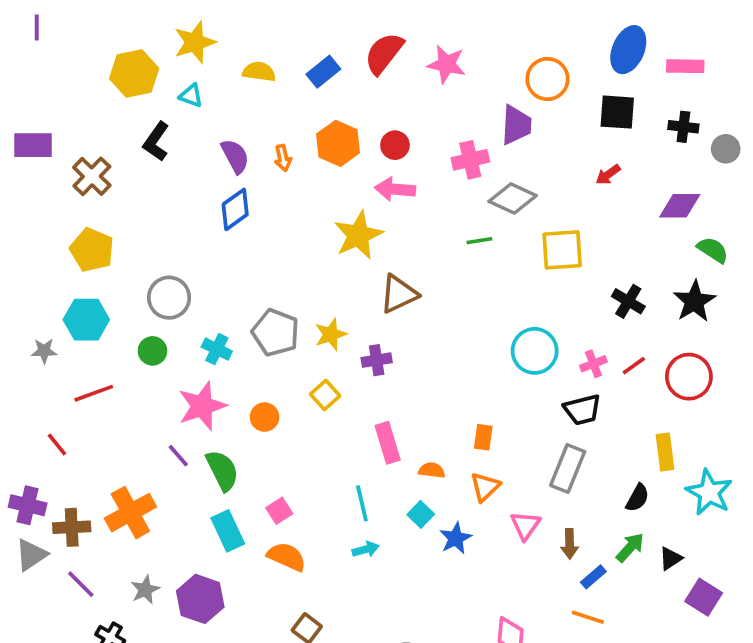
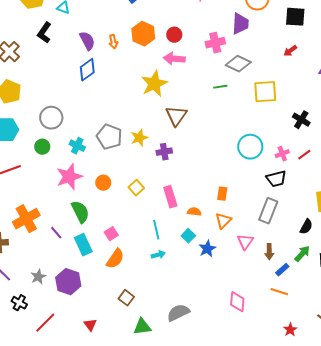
brown triangle: (399, 294) -> (176, 116), turned -30
yellow square: (325, 395) -> (136, 188), moved
purple line: (178, 456) -> (56, 233), moved
orange cross: (130, 513) -> (26, 219), moved
orange semicircle: (287, 557) -> (115, 259), turned 100

